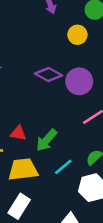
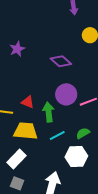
purple circle: (79, 81) -> (66, 94), moved
green arrow: (46, 140) -> (49, 112), turned 120

